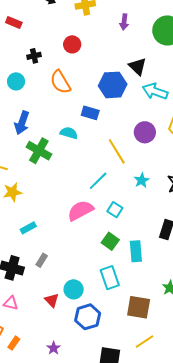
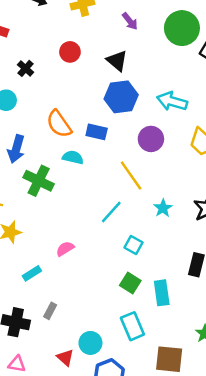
purple arrow: (124, 22) -> (130, 21), turned -42
black cross: (34, 56) -> (26, 68), turned -32
black triangle: (138, 66) -> (117, 61), moved
orange semicircle: (60, 82) -> (59, 124), moved
purple circle: (145, 132) -> (151, 139), moved
pink semicircle: (80, 211) -> (65, 249), moved, size x0.6

